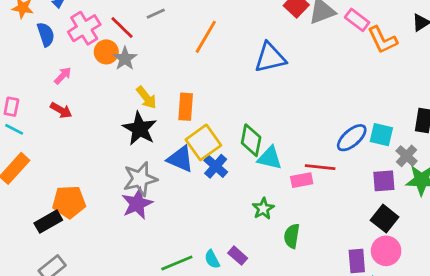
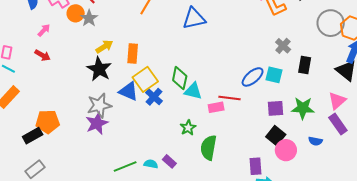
yellow arrow: (146, 97) -> (104, 47), turned -84
gray cross: (407, 156) -> (283, 46), moved
green semicircle: (292, 236) -> (209, 148), size x1.4
pink circle: (386, 251) -> (286, 150), moved
cyan semicircle: (212, 259) -> (151, 164), turned 128

